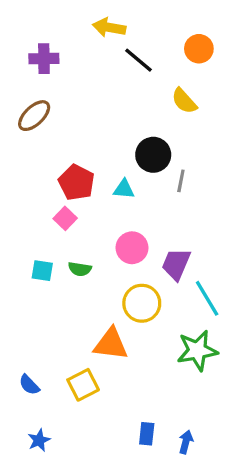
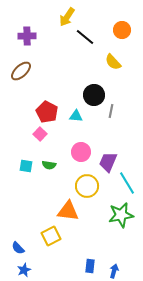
yellow arrow: (109, 28) -> (67, 17), turned -66
blue semicircle: (29, 385) -> (18, 248), moved

